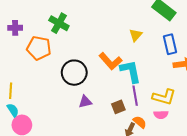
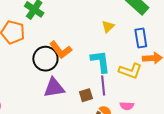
orange L-shape: (111, 61) -> (61, 50), moved
yellow L-shape: (164, 97) -> (130, 71), moved
purple triangle: (85, 102) -> (54, 88), size x1.6

